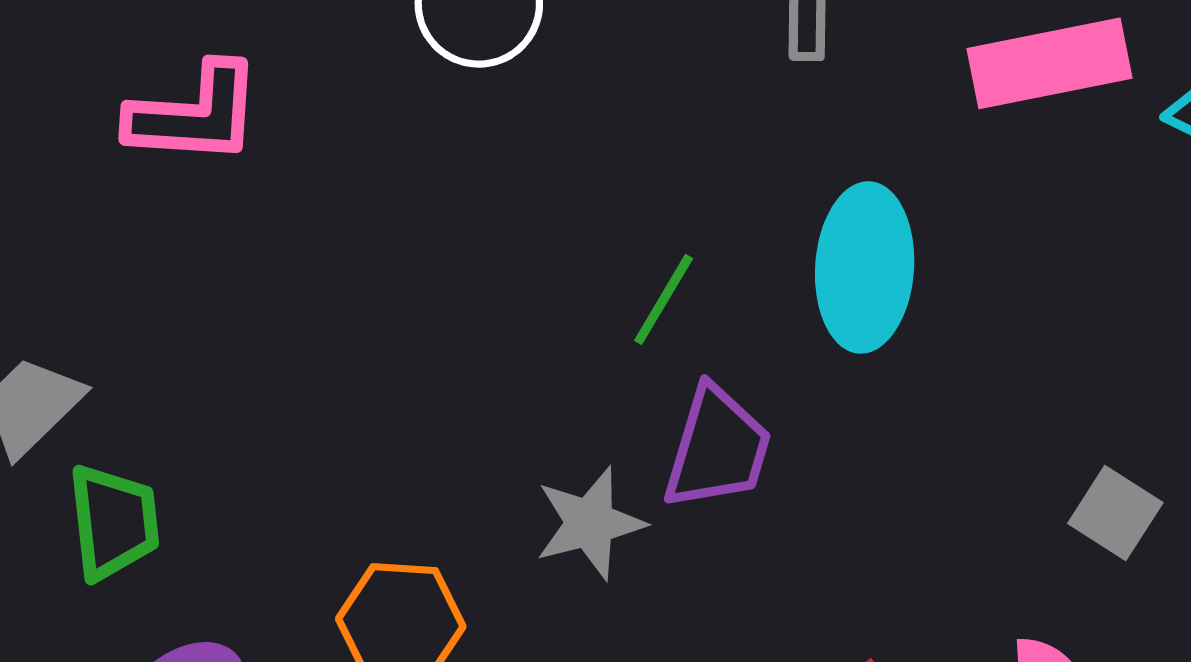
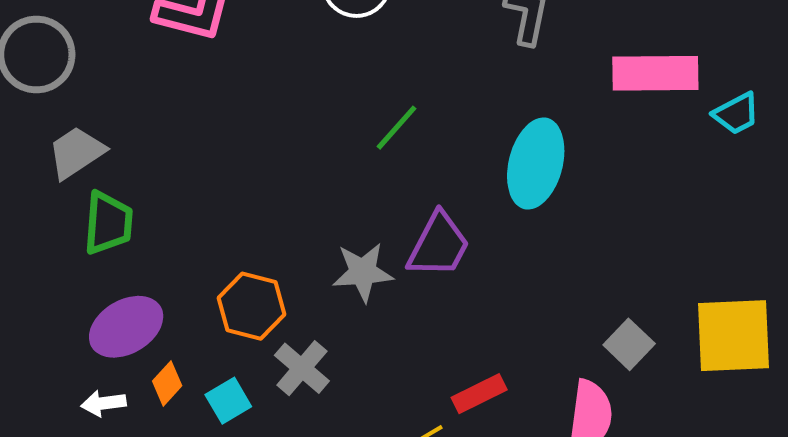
green line: (664, 299) -> (397, 128), moved
gray square: (1115, 513) -> (629, 344), moved

